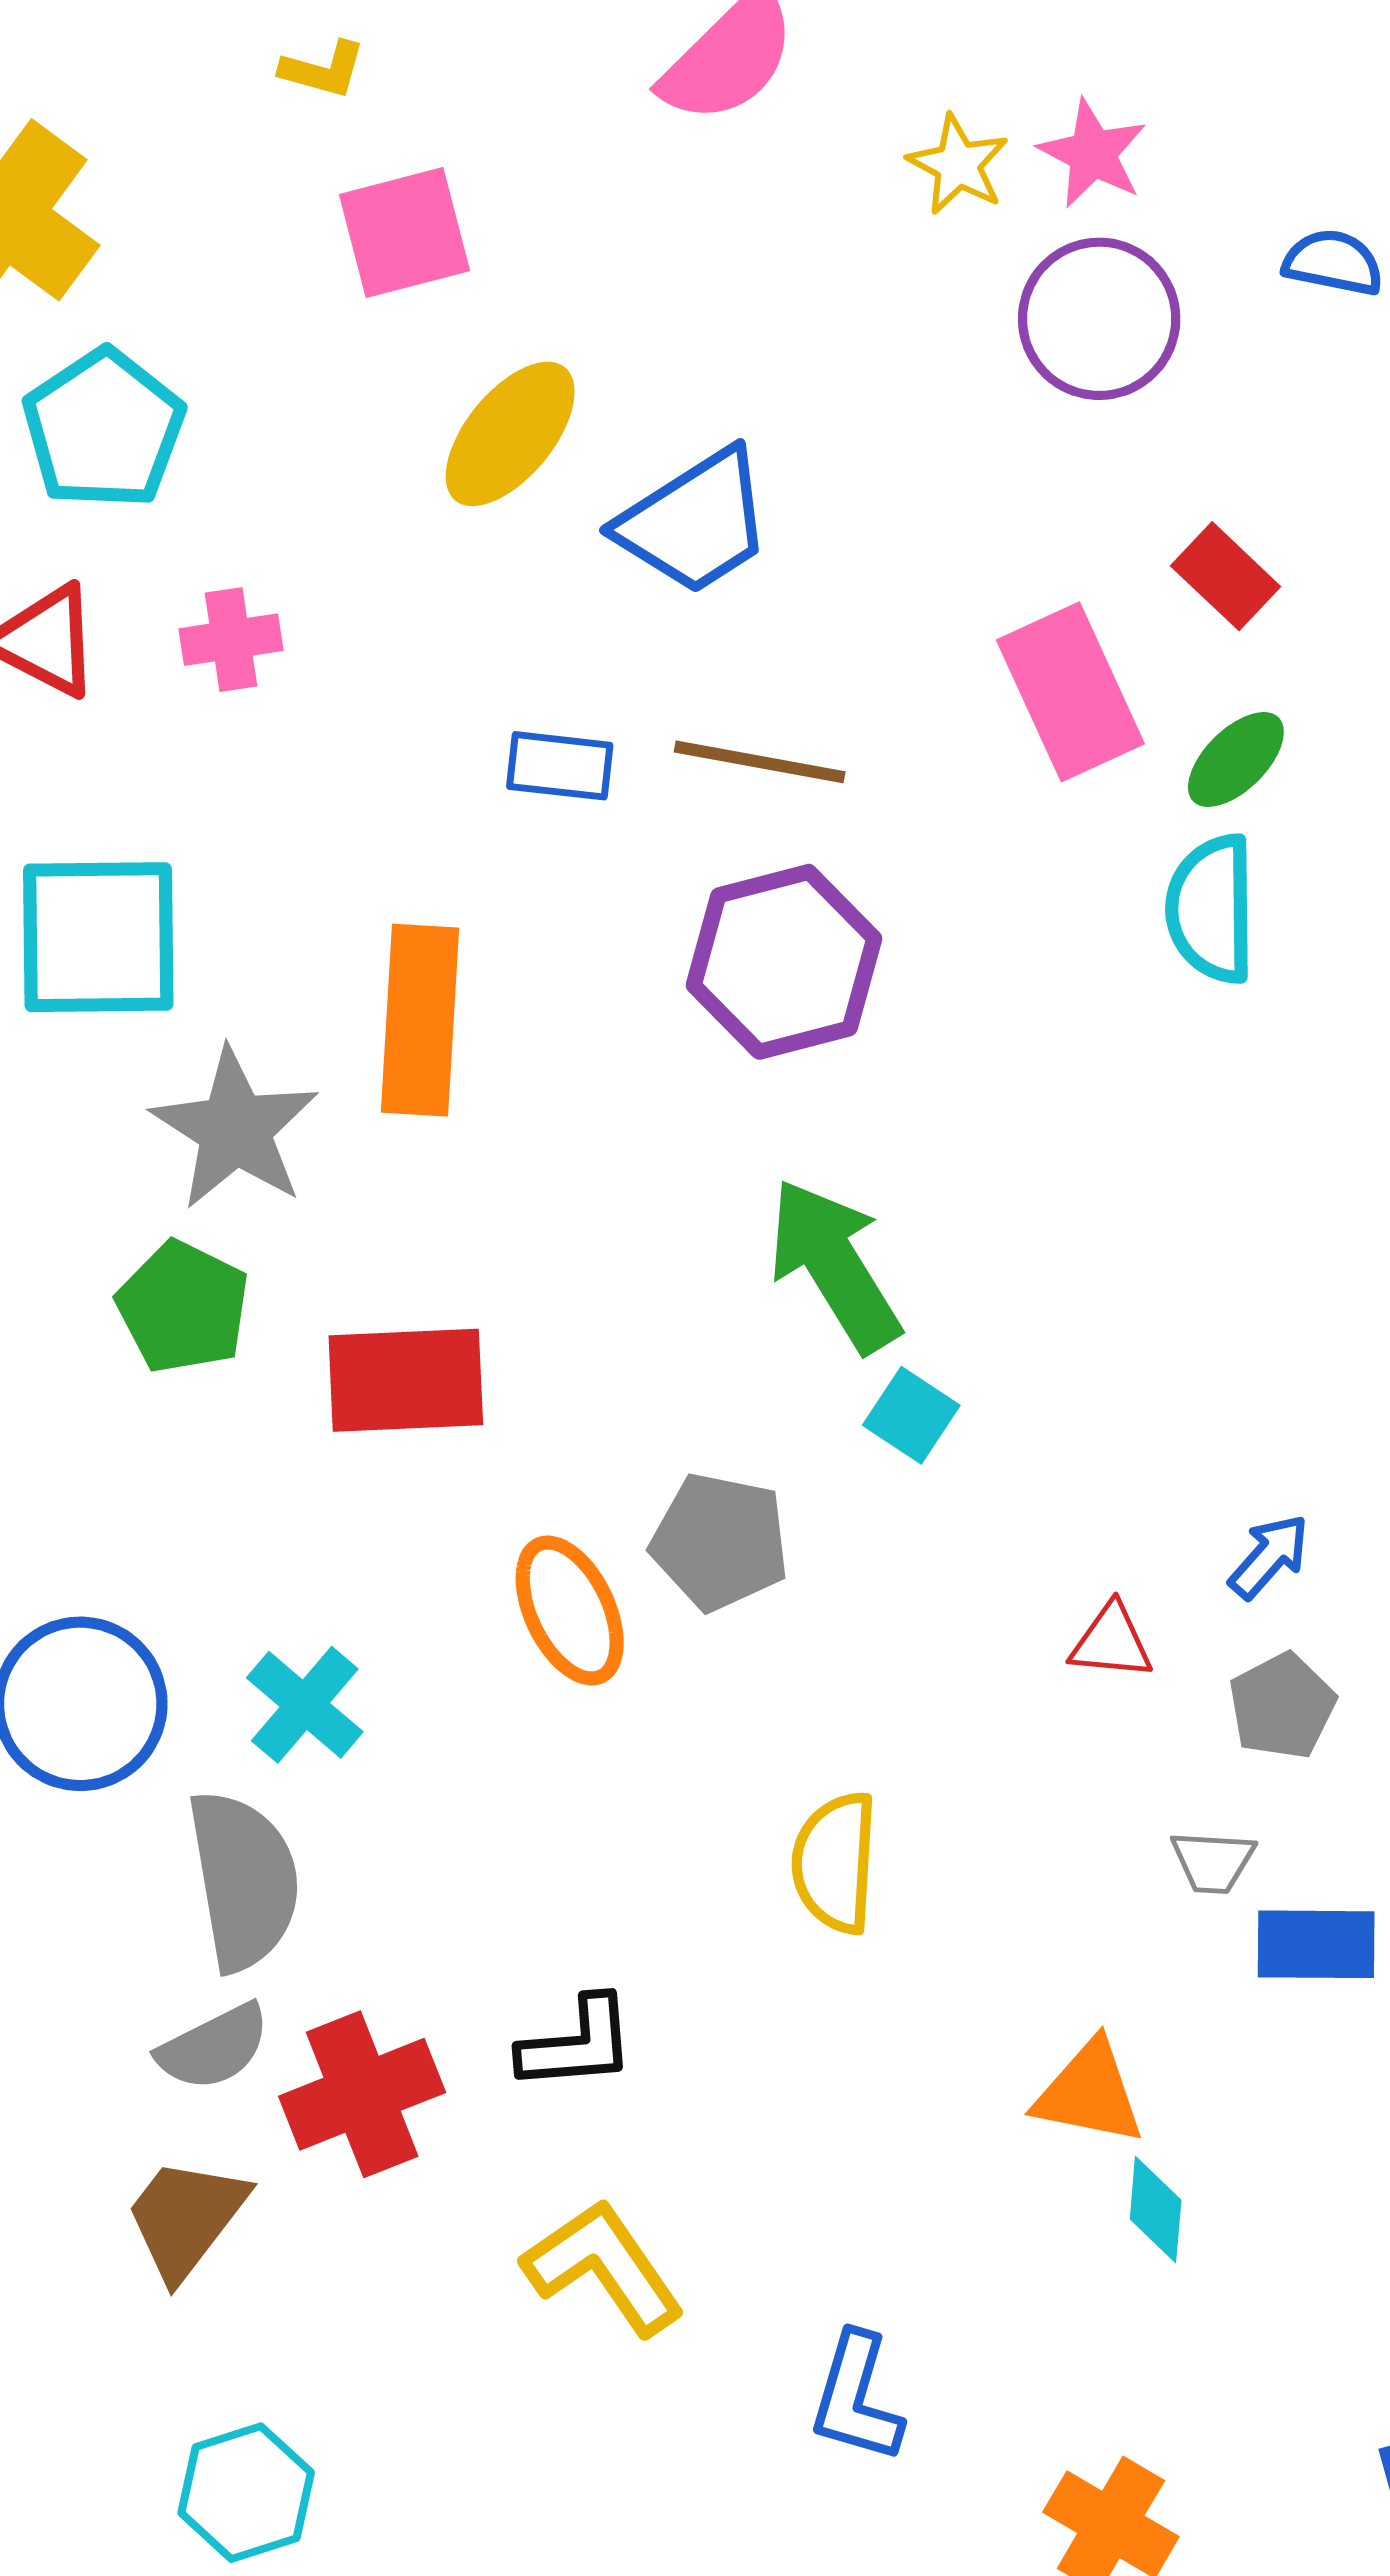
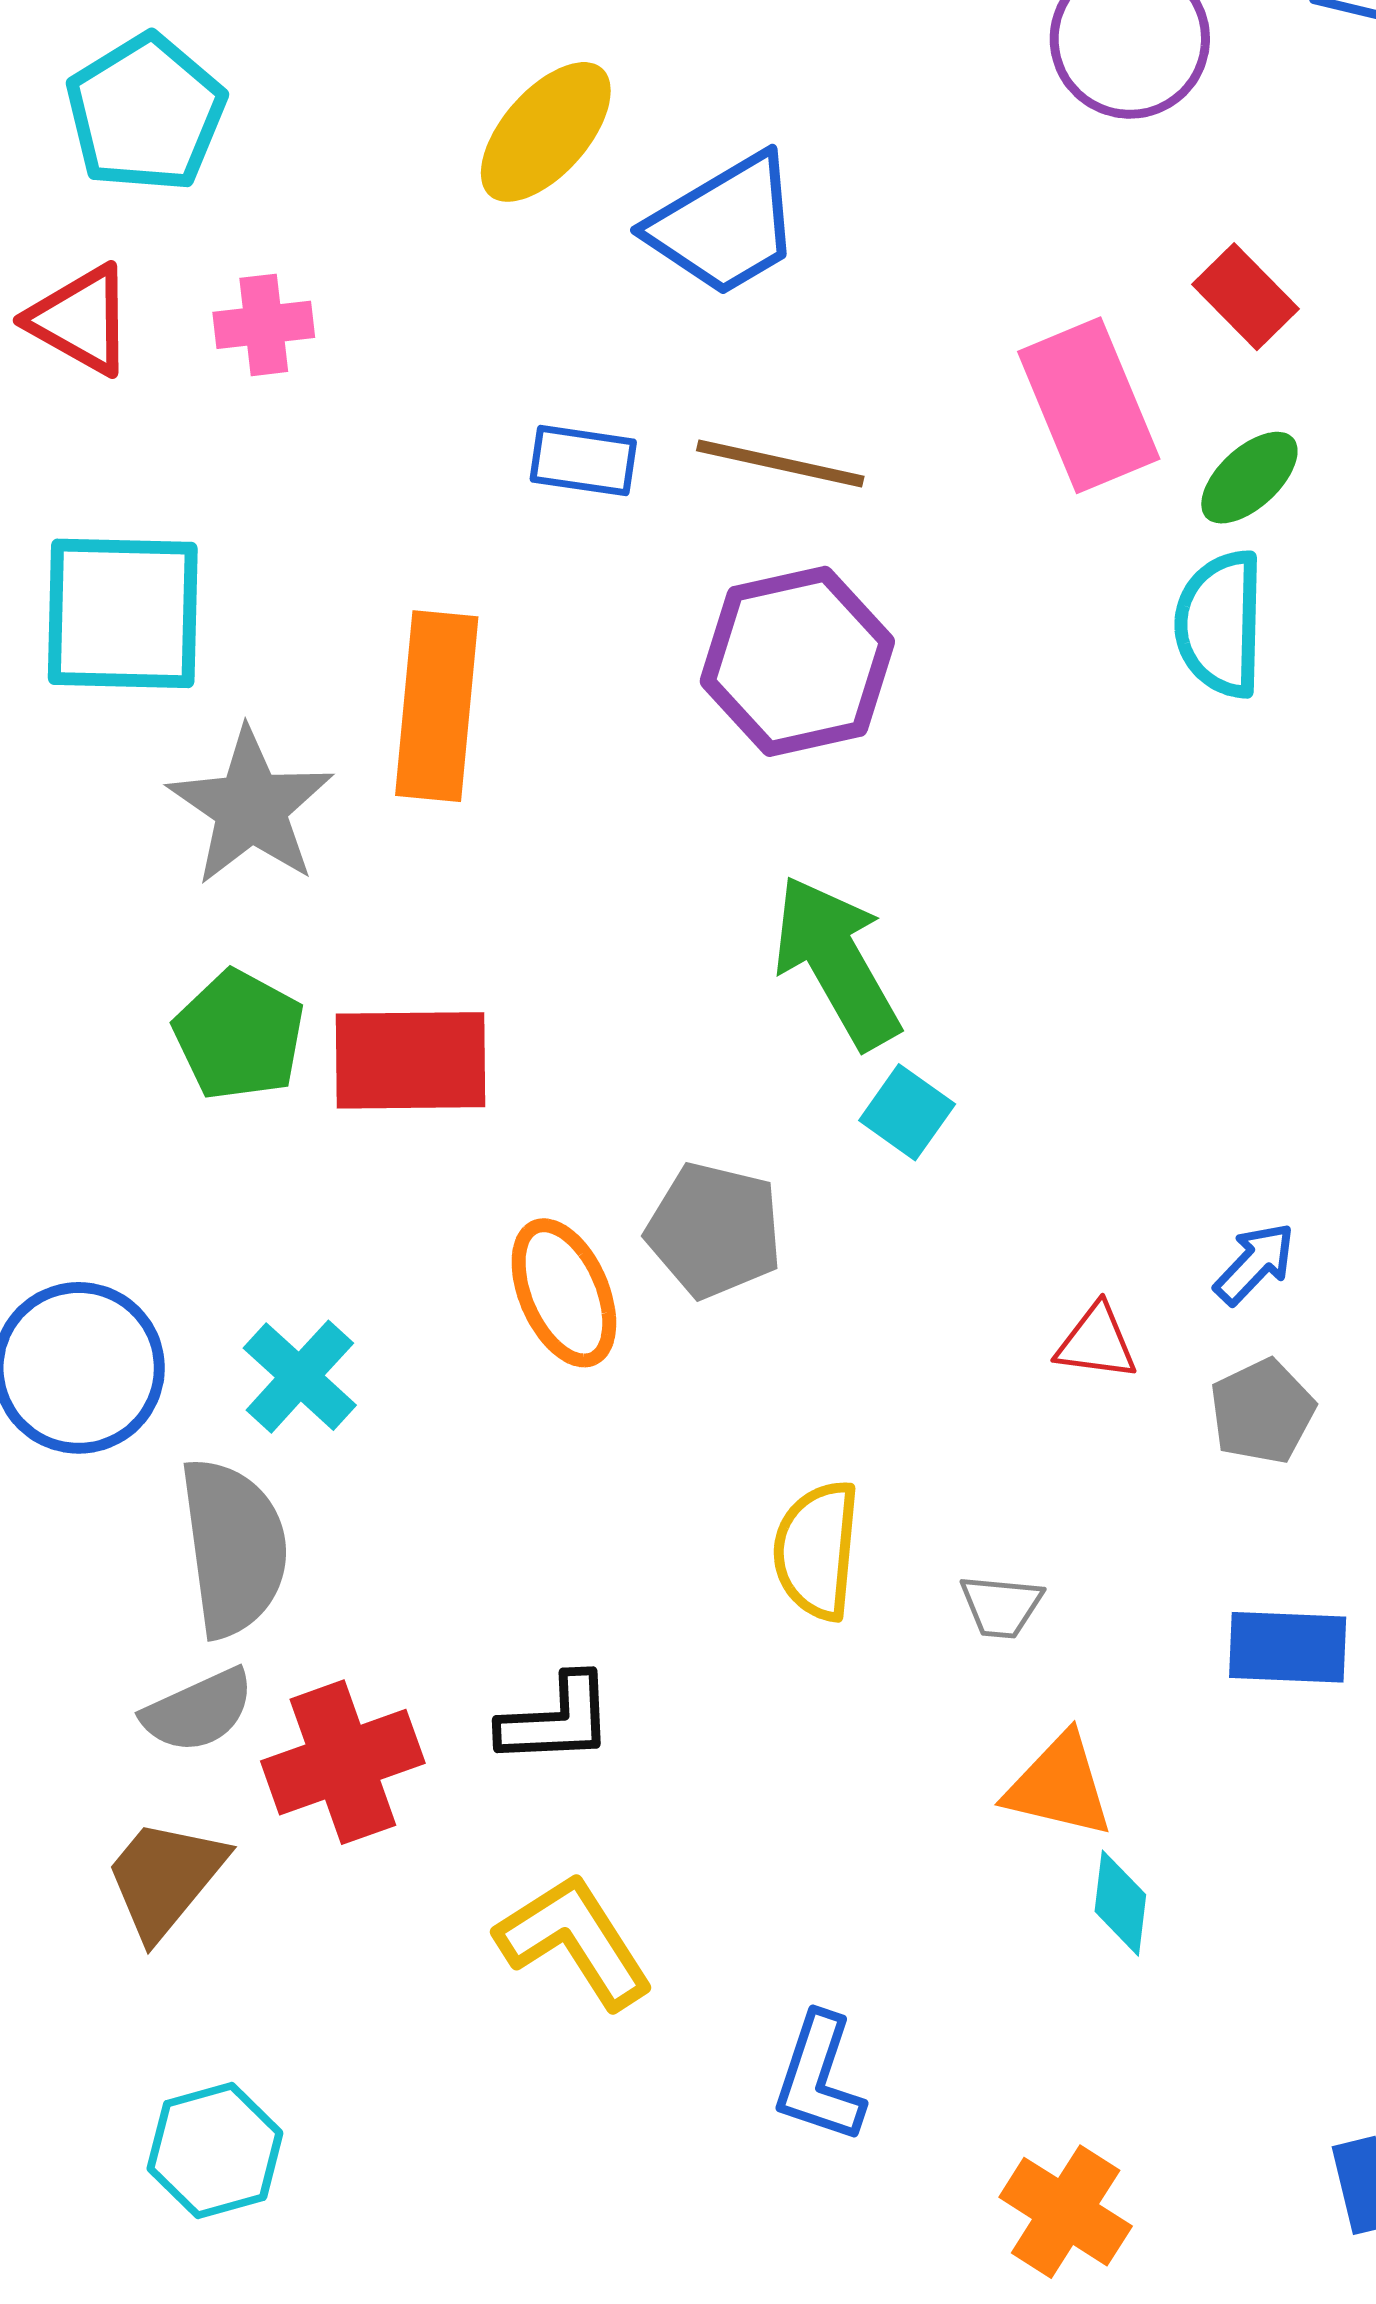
green pentagon: (183, 1307) -> (239, 1035), moved
gray trapezoid: (1213, 1862) -> (1001, 1606), moved

